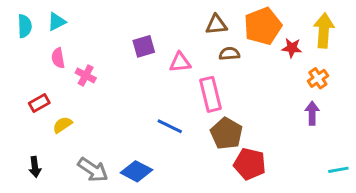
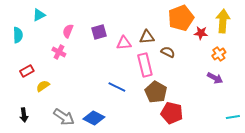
brown triangle: (216, 25) -> (147, 37), moved
cyan semicircle: (25, 26) -> (18, 35), moved
brown semicircle: (229, 54) -> (168, 52), moved, turned 32
pink semicircle: (58, 58) -> (68, 31), moved, turned 32
purple arrow: (312, 113) -> (215, 78), turned 119

